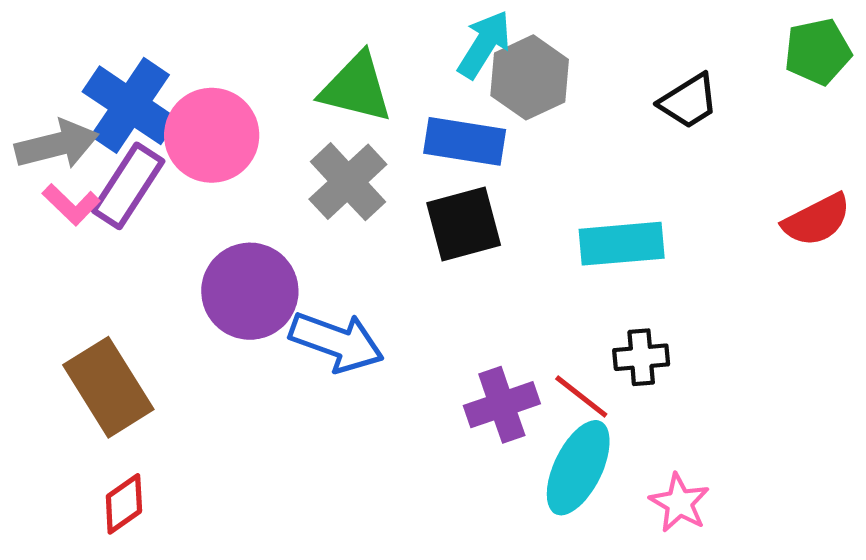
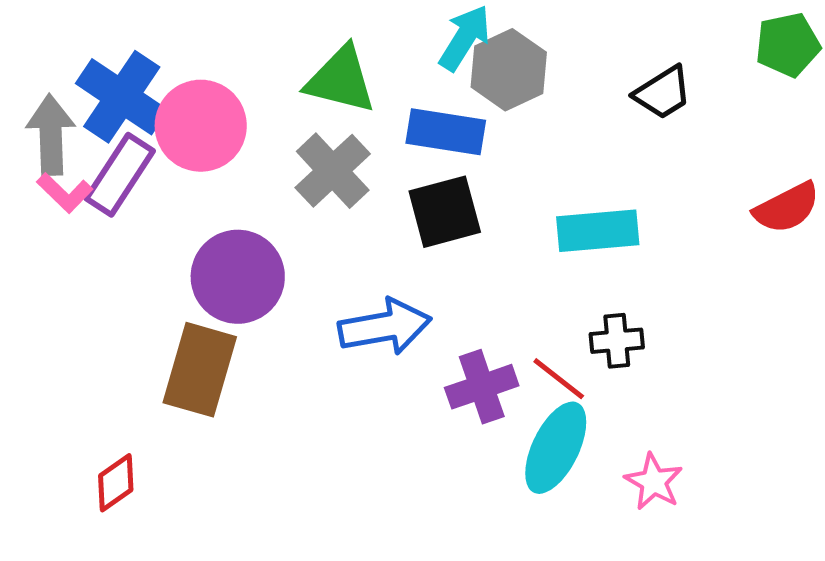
gray arrow: (57, 145) -> (51, 135), turned -78
blue arrow: (337, 342) -> (385, 327), moved, turned -30
brown rectangle: (108, 387) -> (200, 370), moved, turned 48

